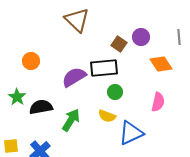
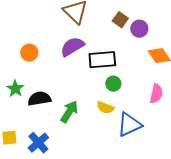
brown square: (119, 44) -> (120, 20), moved
purple semicircle: (74, 77) -> (72, 47), moved

